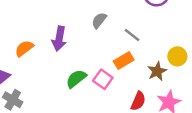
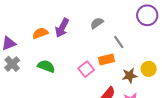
orange semicircle: (24, 48) -> (40, 33), moved
green semicircle: (76, 79) -> (46, 66), moved, turned 42

